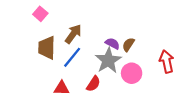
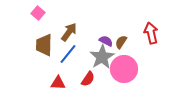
red arrow: (167, 62) -> (151, 33), moved
pink circle: (132, 73) -> (124, 69), size x1.4

